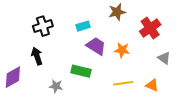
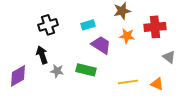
red cross: (150, 28) -> (155, 27), turned 30
orange star: (122, 50) -> (127, 36), moved
gray star: (56, 86) -> (57, 71), moved

